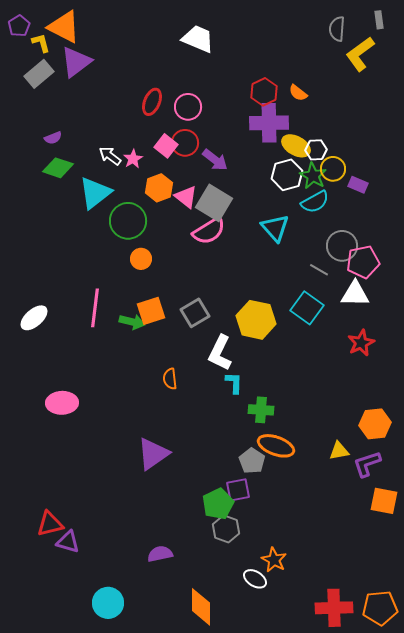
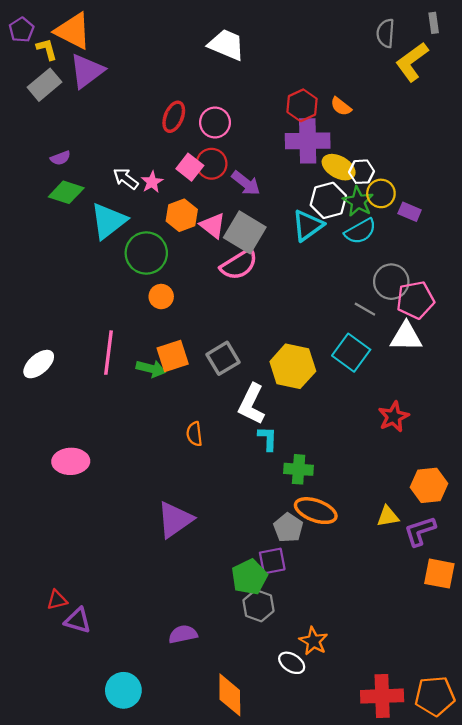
cyan triangle: (275, 228) -> (308, 226), moved, turned 36
red star: (361, 343) -> (394, 417), moved
red triangle: (50, 524) -> (57, 600), size x0.7

